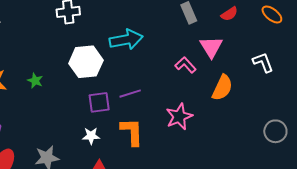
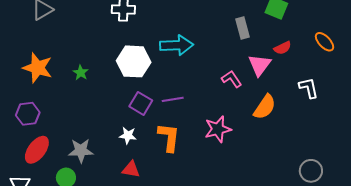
red semicircle: (229, 14) -> (283, 48), moved
purple square: (99, 102) -> (141, 103), turned 30
gray circle: (275, 131) -> (311, 171), moved

